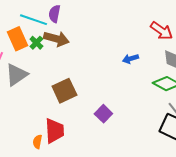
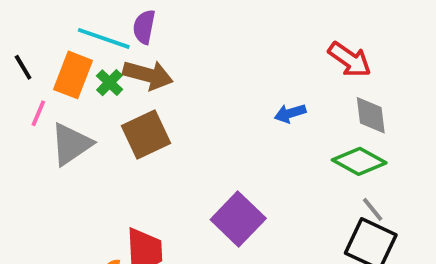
orange rectangle: (17, 39) -> (73, 75), turned 45
brown square: (64, 91) -> (146, 134), moved
purple square: (103, 114) -> (238, 219), size x1.5

